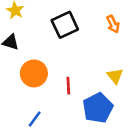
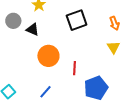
yellow triangle: (115, 76) -> (113, 47), moved

